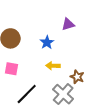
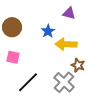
purple triangle: (68, 24) -> (69, 13), turned 32
yellow arrow: (53, 66) -> (66, 44), moved, size x1.5

